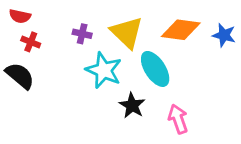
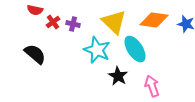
purple cross: (82, 34) -> (73, 24), moved
red cross: (31, 42) -> (53, 22), moved, turned 32

